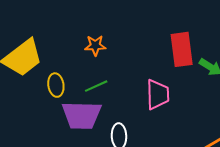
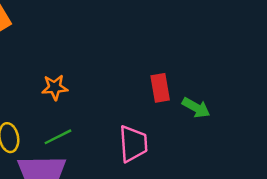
red rectangle: (182, 49) -> (160, 88), size x0.7

